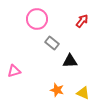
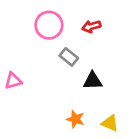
red arrow: (82, 21) -> (91, 26), moved, turned -144
pink triangle: (14, 71) -> (13, 81), moved

